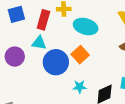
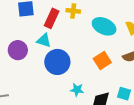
cyan ellipse: (86, 26) -> (104, 26), moved
orange square: (80, 55) -> (102, 61), moved

